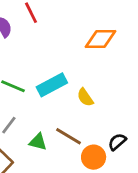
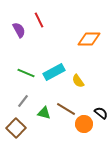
black semicircle: (117, 142) -> (101, 113), turned 80

